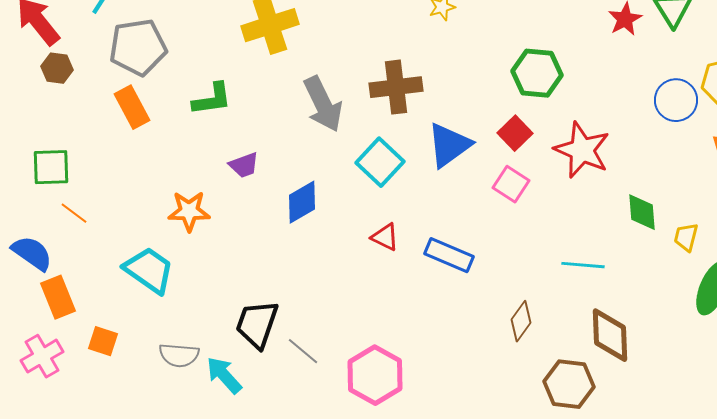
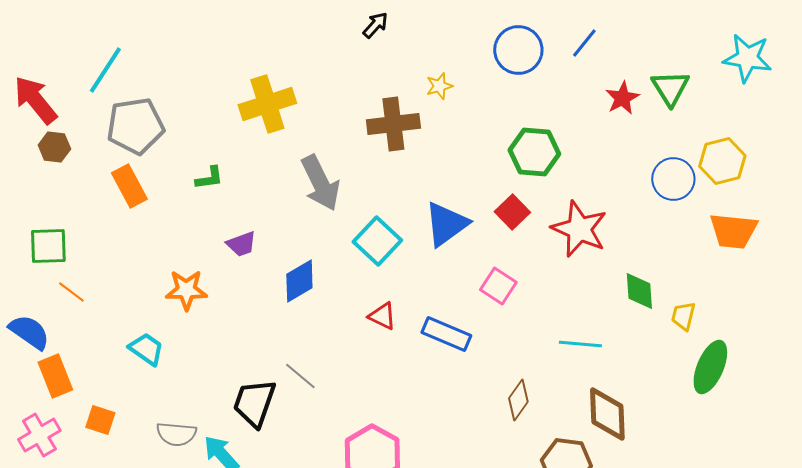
brown cross: (396, 87) -> (393, 124), moved
green L-shape: (212, 99) -> (209, 178), size x0.7
pink square: (511, 184) -> (498, 286), moved
cyan trapezoid: (149, 270) -> (146, 349), size x0.7
gray line: (303, 351) -> (300, 376), moved

